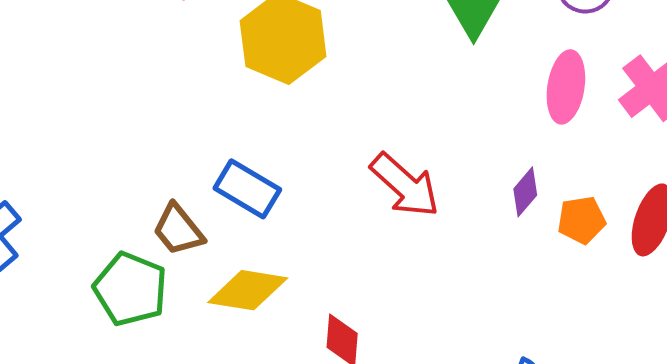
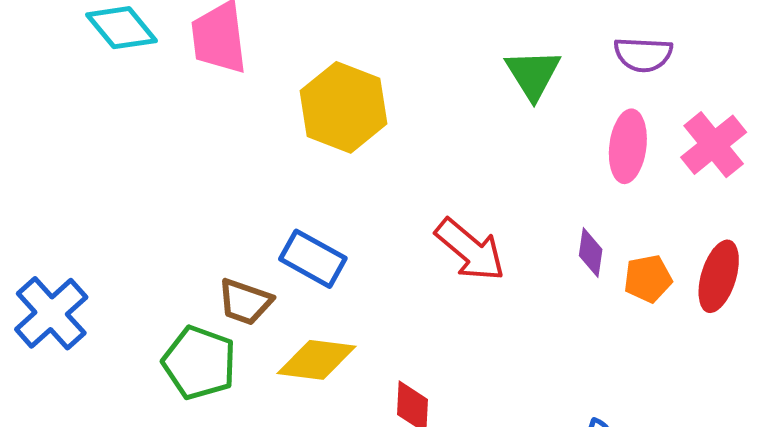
purple diamond: (525, 192) -> (591, 253), turned -30
brown trapezoid: (178, 230) -> (245, 302), turned -30

